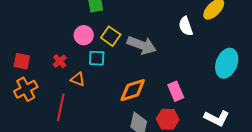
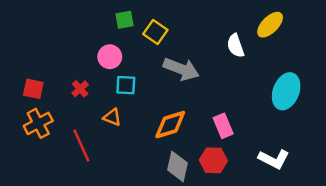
yellow square: (111, 36) -> (155, 32), moved
orange triangle: (78, 79) -> (112, 117), moved
red line: (61, 107) -> (81, 146), turned -36

